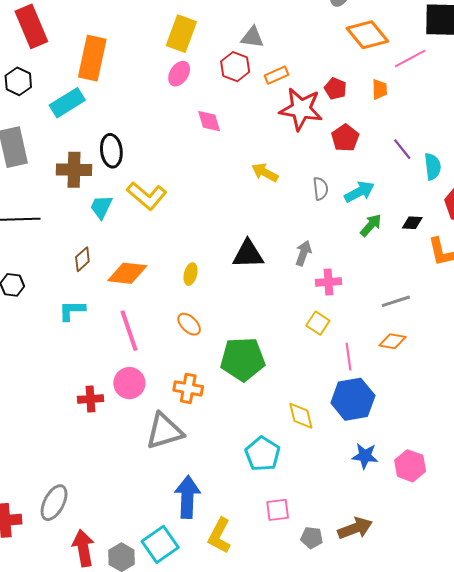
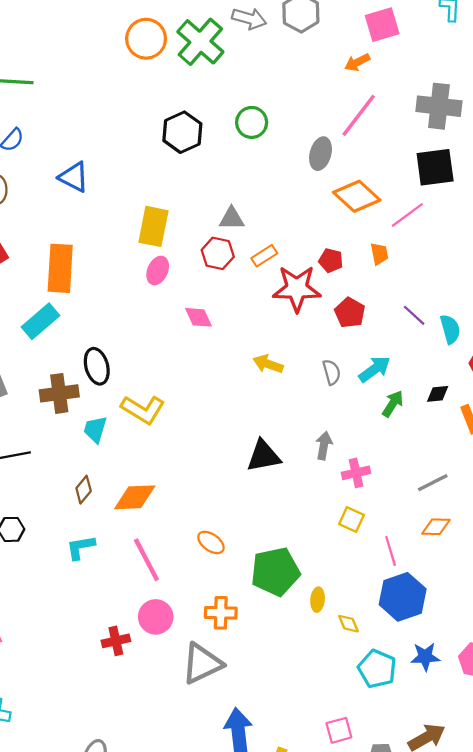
yellow ellipse: (191, 274) -> (318, 600), moved
yellow diamond: (301, 416) -> (348, 624), size x0.7
cyan pentagon: (263, 454) -> (377, 669), moved

